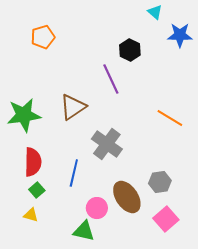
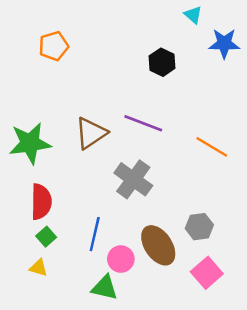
purple line: (111, 79) -> (143, 123), moved, turned -44
blue line: (74, 173) -> (95, 234), moved

